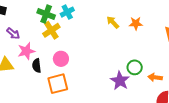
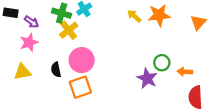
orange star: (136, 23) -> (159, 15), size x1.5
purple arrow: (13, 33) -> (32, 22), moved
pink star: (26, 51) -> (29, 42), moved
pink circle: (61, 59) -> (82, 60), size x1.5

